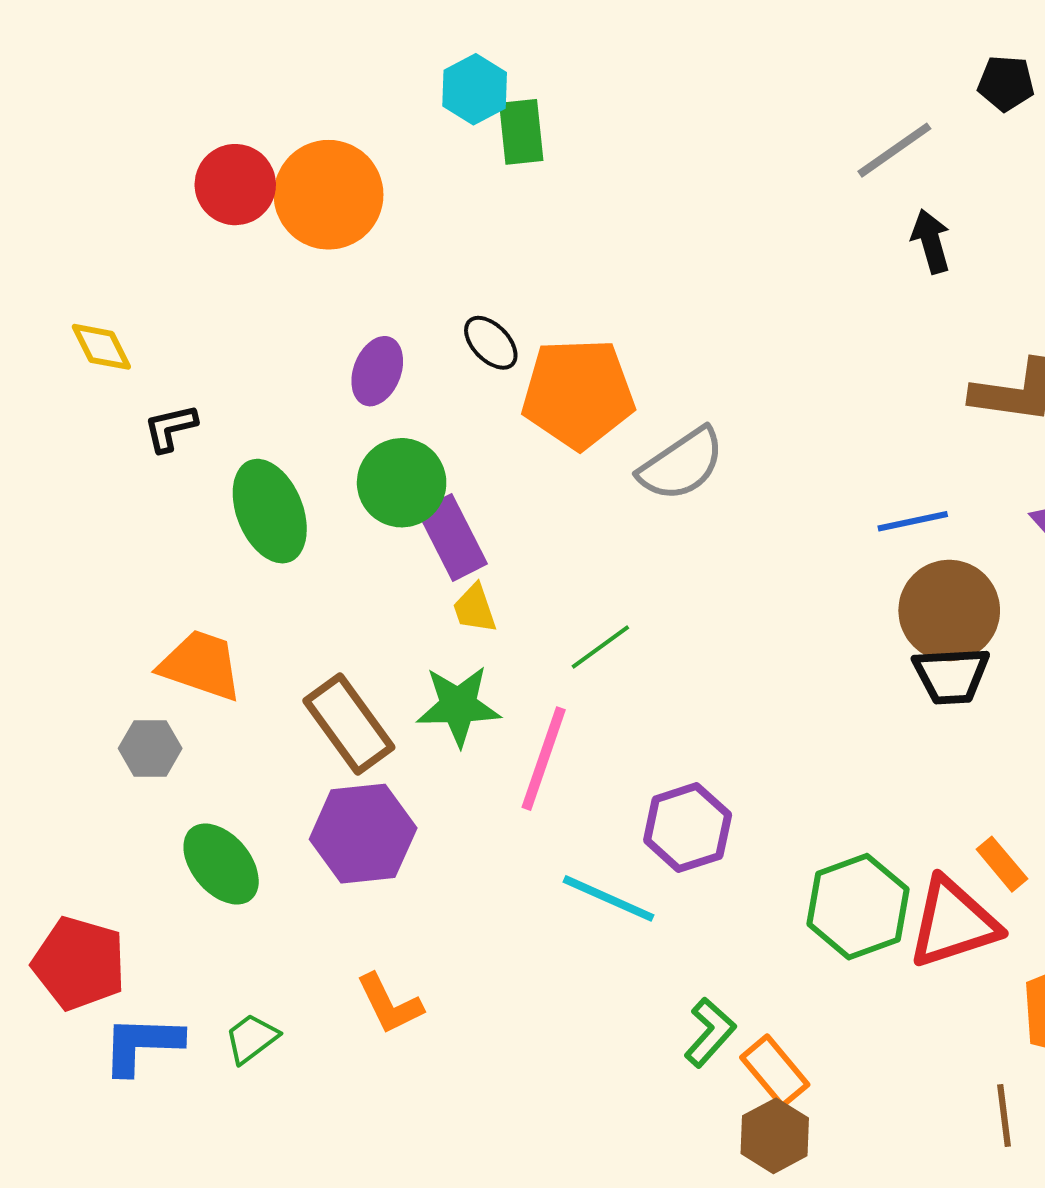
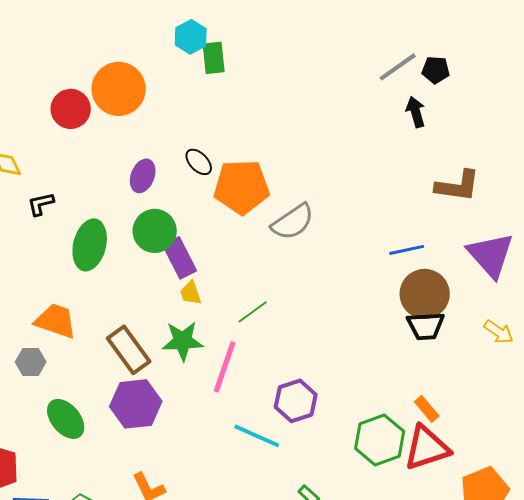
black pentagon: (1006, 83) -> (436, 70), moved
red circle: (235, 185) -> (71, 109), moved
green ellipse: (270, 511) -> (90, 245), turned 36
orange rectangle: (1002, 864) -> (427, 409), moved

